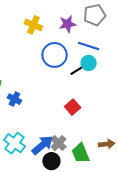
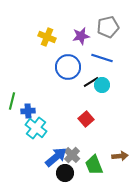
cyan circle: (89, 63) -> (102, 85), moved
blue cross: (14, 99) -> (28, 111), turned -32
cyan cross: (14, 143) -> (36, 128), moved

